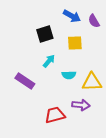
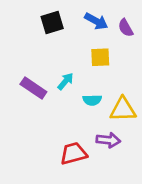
black square: (45, 34) -> (52, 23), moved
purple rectangle: (25, 81) -> (33, 88), moved

